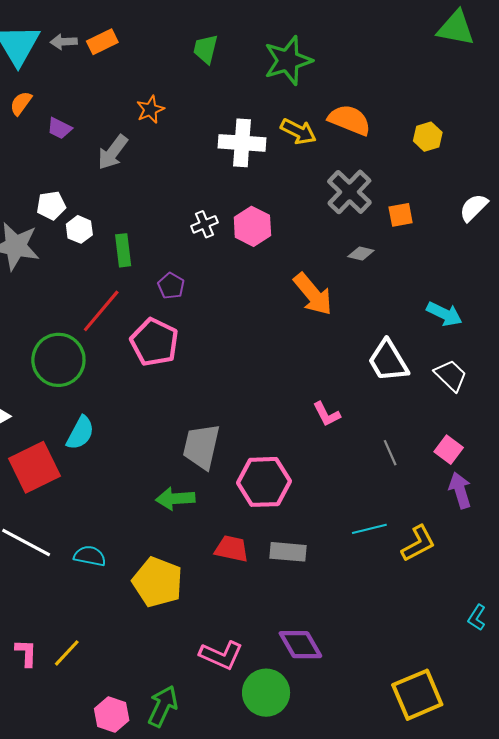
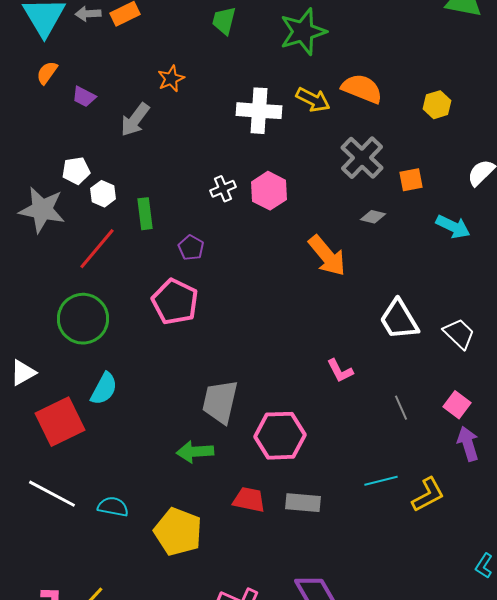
red line: (101, 311) -> (97, 249), moved
cyan arrow: (444, 314) -> (453, 227), moved

